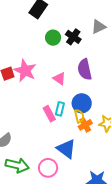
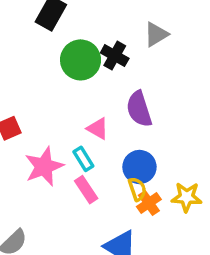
green circle: (53, 38) -> (81, 60), size x1.5
pink star: (25, 71) -> (44, 167), moved, turned 30
cyan rectangle: (60, 109) -> (83, 159), moved, turned -40

